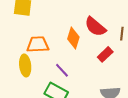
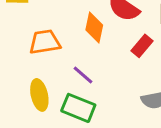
yellow ellipse: (25, 65) -> (39, 95), moved

